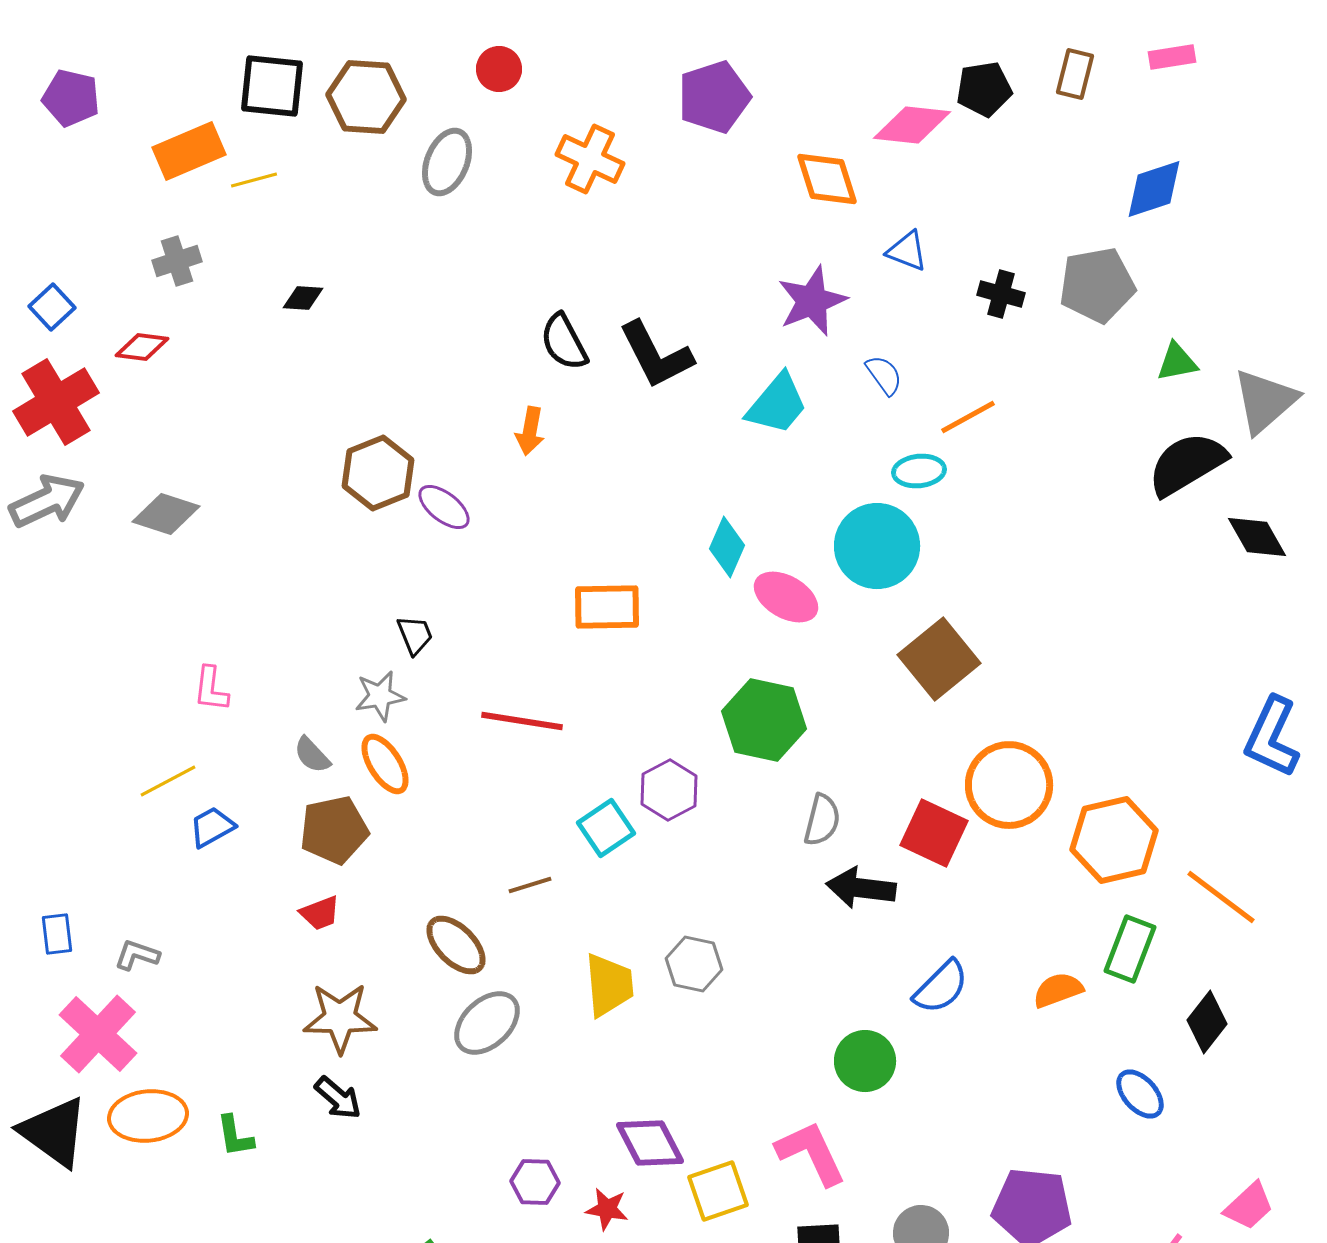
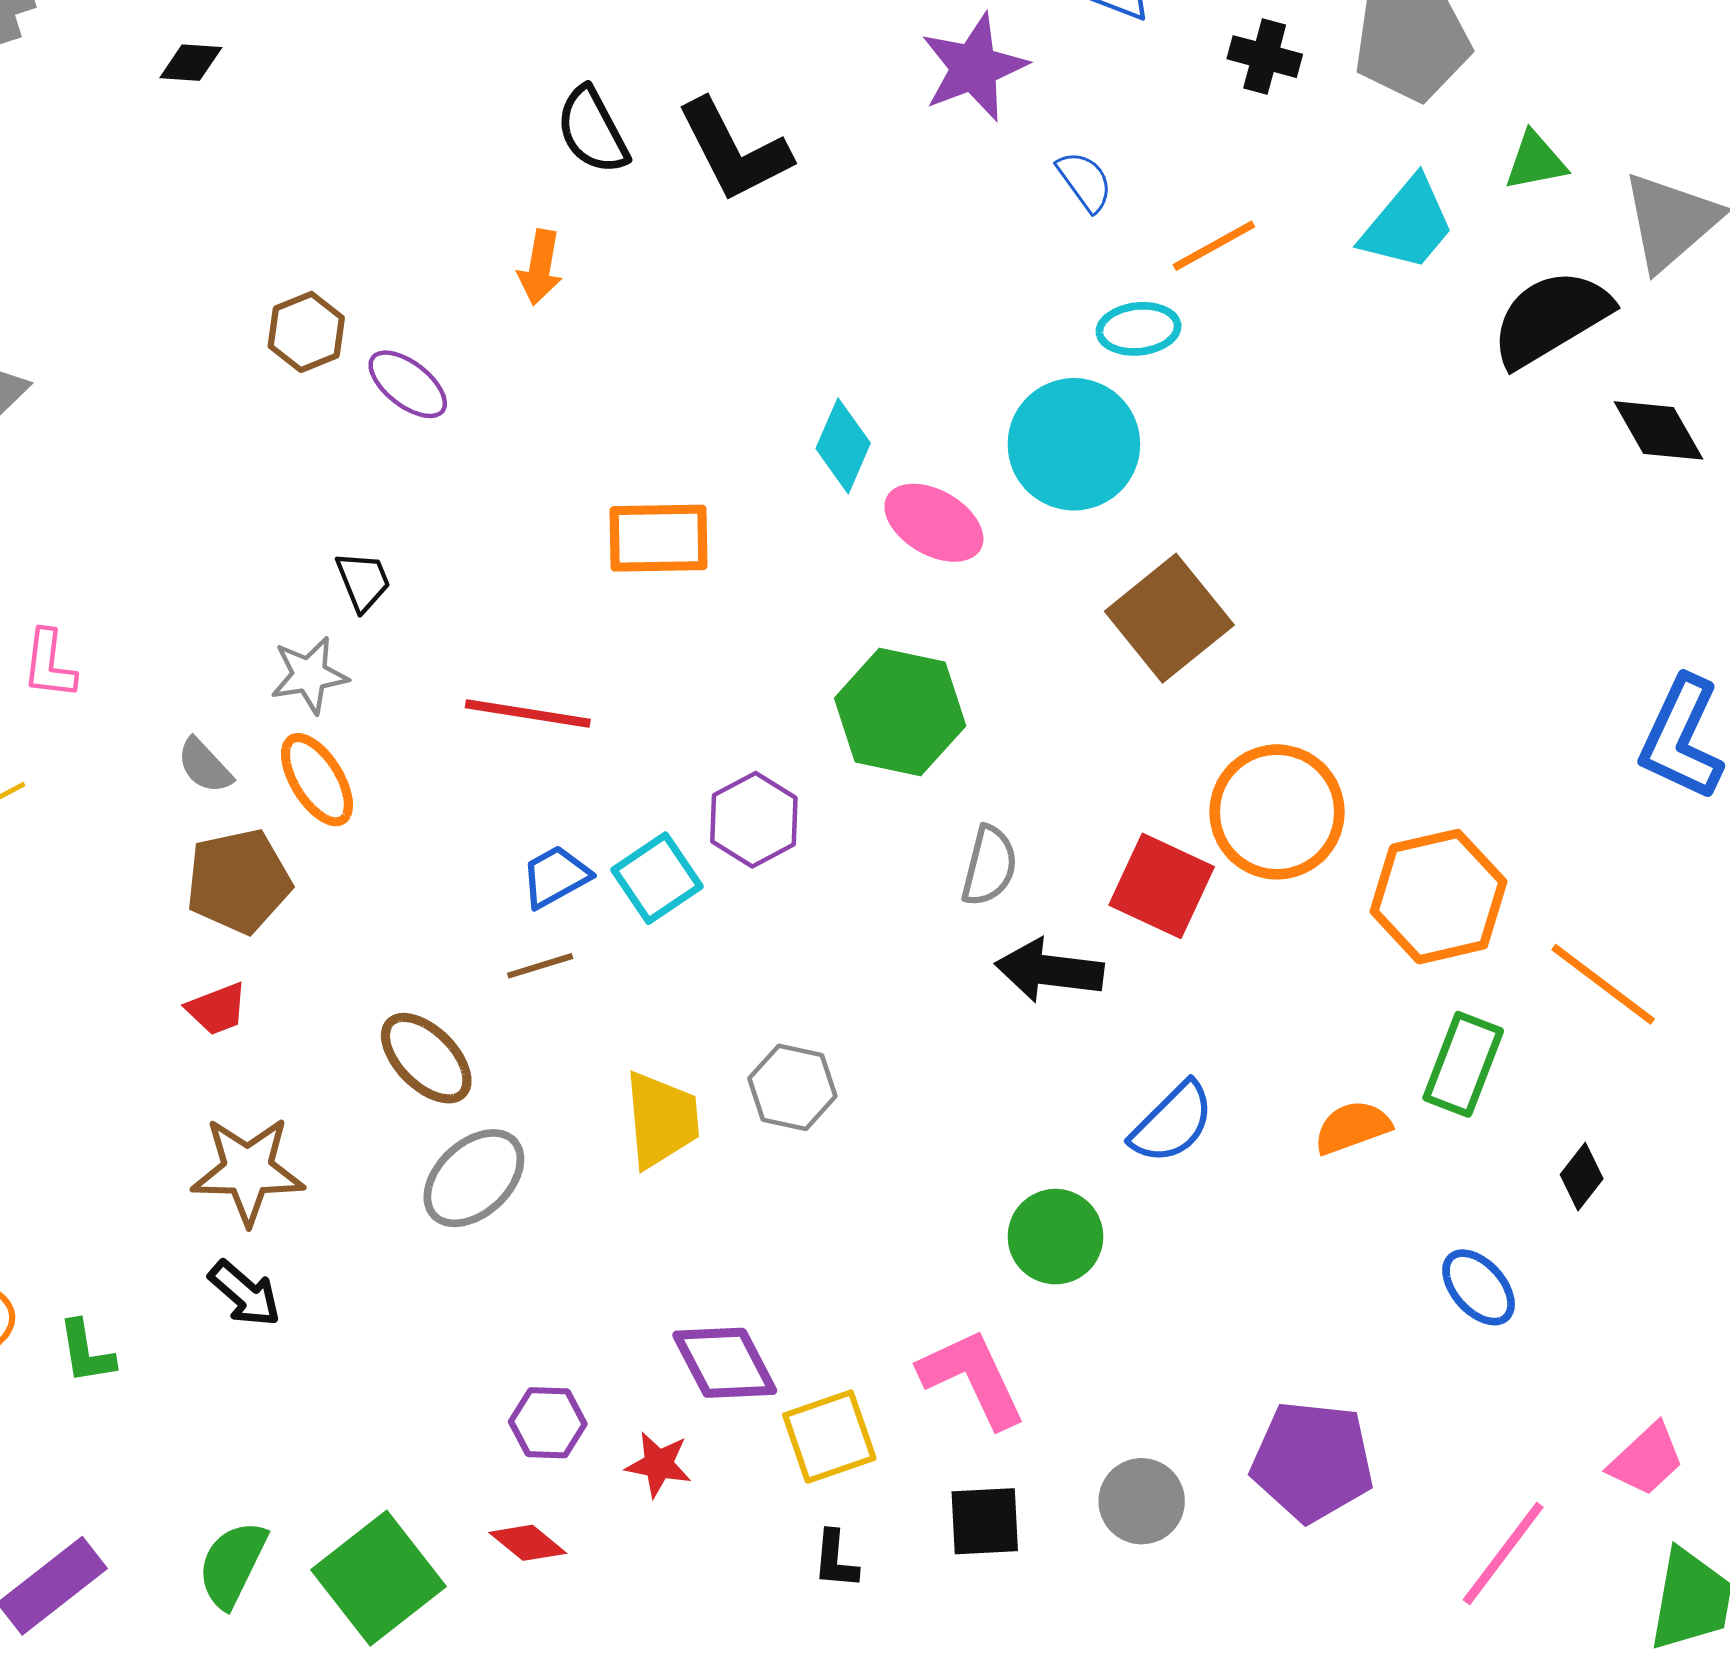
cyan trapezoid: (777, 404) -> (1408, 224), moved
brown hexagon: (378, 473) -> (306, 332), size x0.7
blue trapezoid: (212, 827) -> (555, 877), moved
black diamond: (1207, 1022) -> (1582, 1177), size x0.7

